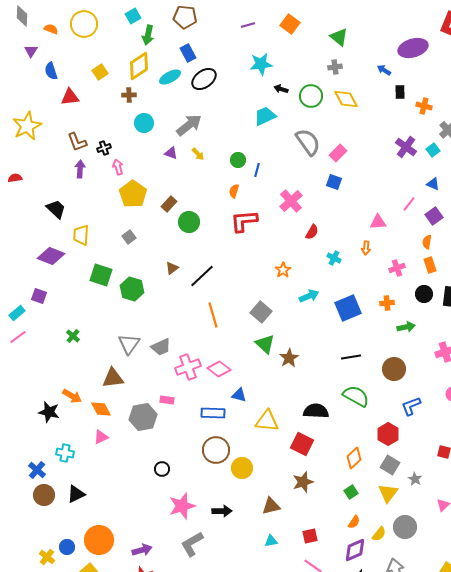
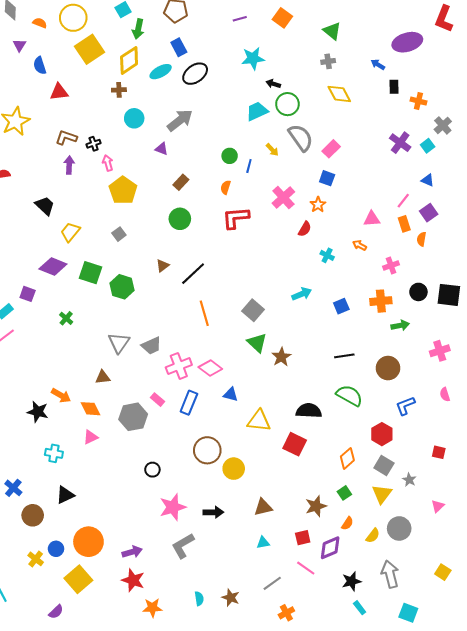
yellow square: (100, 72) -> (89, 49), moved, size x1.8
green circle: (311, 96) -> (287, 104), moved
brown L-shape: (77, 142) -> (66, 138), turned 130
yellow arrow: (198, 154) -> (272, 150), moved
brown rectangle: (169, 204) -> (181, 182), moved
yellow trapezoid: (81, 235) -> (70, 232), turned 35
orange arrow: (366, 248) -> (360, 245), turned 112
purple diamond: (51, 256) -> (53, 267), moved
orange rectangle: (430, 265) -> (404, 224), moved
orange star: (283, 270) -> (318, 205), moved
orange cross: (387, 303) -> (381, 301), size x1.5
blue square: (348, 308) -> (341, 306), size x0.6
green cross: (73, 336) -> (66, 318), moved
brown triangle: (113, 378) -> (103, 377), size x0.7
pink rectangle: (167, 400) -> (158, 400), turned 32
blue rectangle: (213, 413) -> (189, 403), moved, turned -70
blue cross: (37, 470) -> (13, 488), moved
brown star: (303, 482) -> (316, 506), moved
brown circle: (44, 495) -> (33, 515), moved
purple diamond: (355, 550) -> (330, 548), moved

